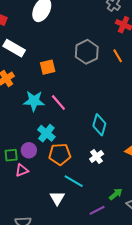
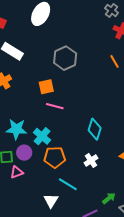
gray hexagon: (87, 52) -> (65, 58), moved
orange square: (48, 67) -> (46, 87), moved
cyan star: (34, 101) -> (16, 129), moved
pink line: (58, 103) -> (55, 106), turned -36

